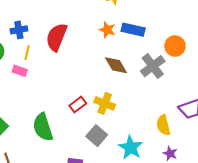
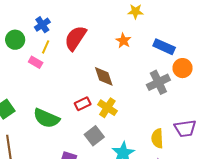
blue cross: (19, 30) -> (42, 25), turned -35
blue rectangle: (133, 30) -> (164, 47), moved
brown diamond: (116, 65) -> (104, 76), moved
green semicircle: (43, 127) -> (46, 118), turned -60

